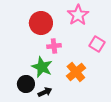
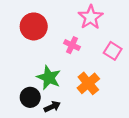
red circle: (41, 23) -> (34, 26), moved
pink cross: (54, 46) -> (72, 45), moved, turned 32

